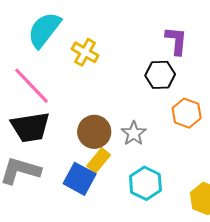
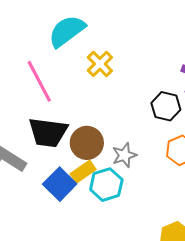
black trapezoid: (30, 127) -> (48, 132), moved
cyan hexagon: (145, 183) -> (106, 185), moved

